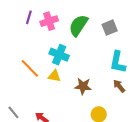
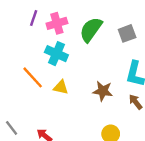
cyan cross: (59, 55) -> (56, 54), moved
brown star: (83, 86) -> (103, 91), moved

